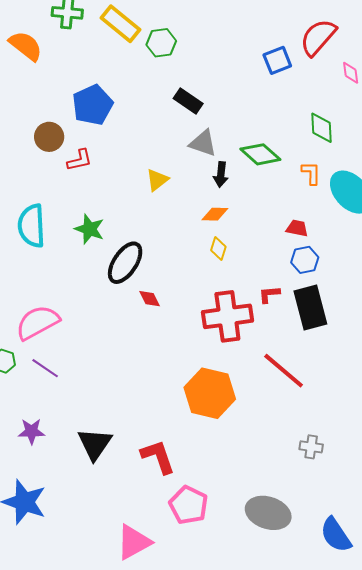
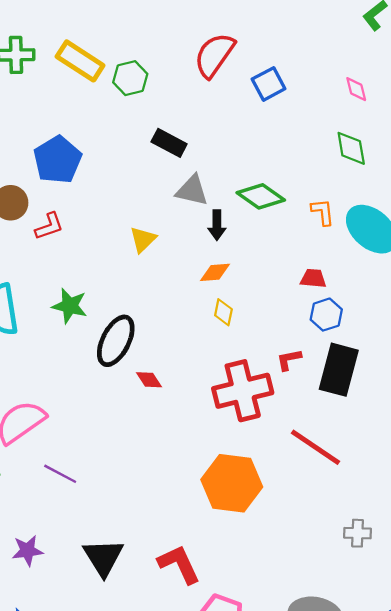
red semicircle: (318, 37) -> (214, 55), moved
green diamond: (322, 128) -> (351, 148), moved
black rectangle: (310, 307) -> (339, 370), turned 36
purple line: (45, 368) -> (60, 474), moved

